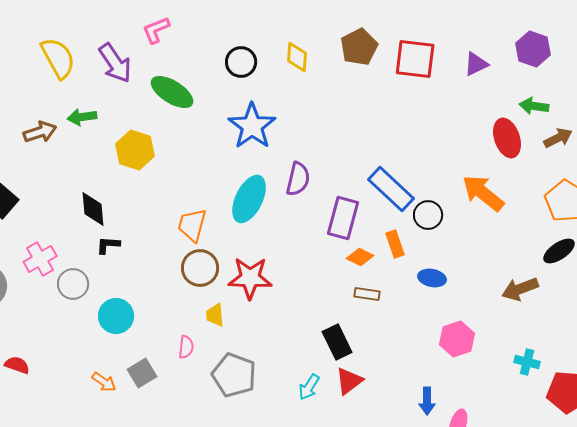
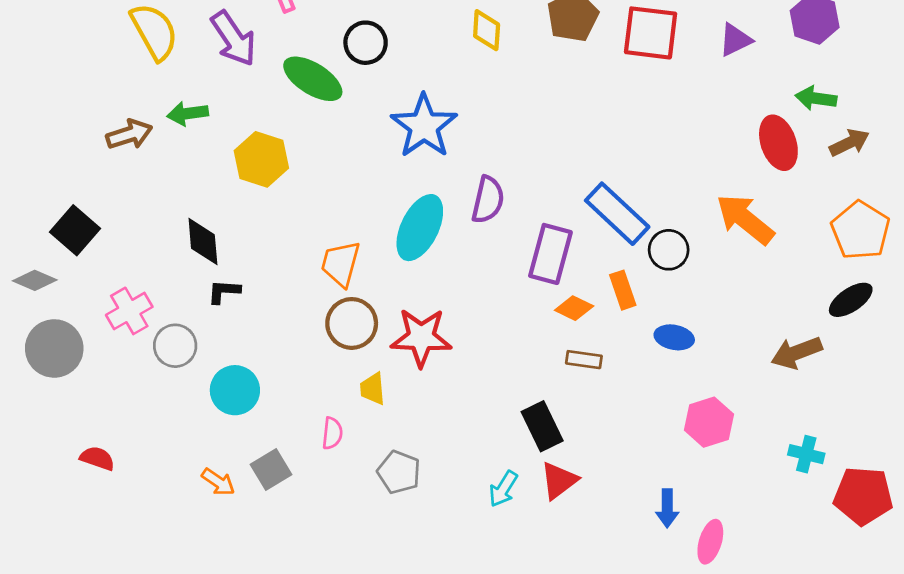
black circle: (241, 62) -> (366, 43), moved
gray pentagon: (234, 375) -> (399, 472), size x0.7

